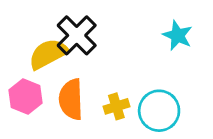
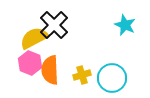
pink hexagon: (26, 96) -> (30, 63), moved

